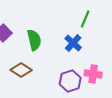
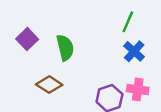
blue cross: (73, 43) -> (134, 51), moved

